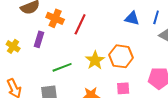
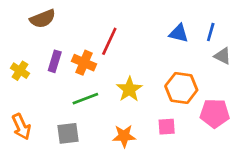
orange cross: (55, 18) -> (84, 63), moved
orange hexagon: (121, 56) -> (181, 88), moved

